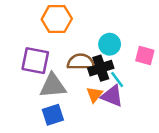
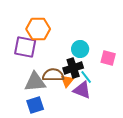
purple square: (35, 61) -> (25, 47), moved
brown semicircle: (81, 62) -> (53, 75), moved
orange triangle: (94, 95) -> (67, 81), moved

